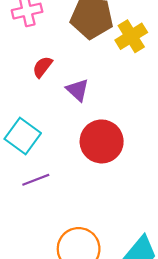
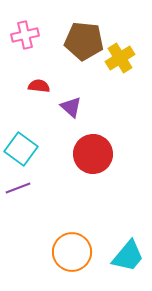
red semicircle: (42, 67) -> (39, 86), turned 60
purple line: (36, 180) -> (18, 188), moved

